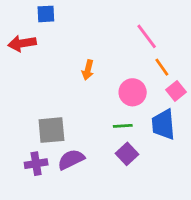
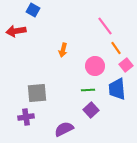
blue square: (46, 14) -> (33, 10), turned 32
purple semicircle: (71, 159) -> (64, 129), moved

